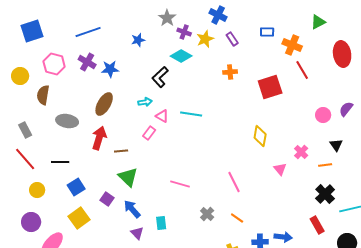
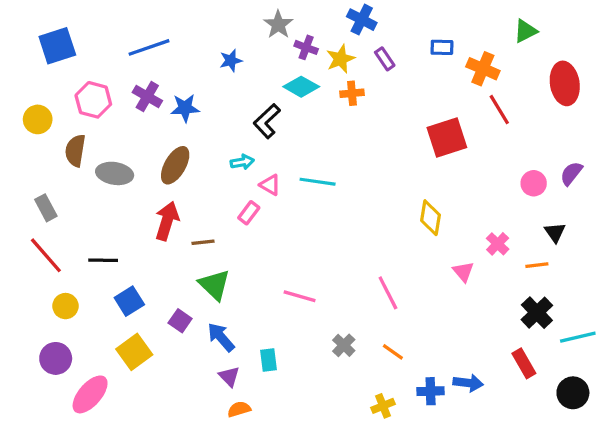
orange cross: (230, 72) -> (352, 93), moved
gray ellipse: (67, 121) -> (115, 173), moved

